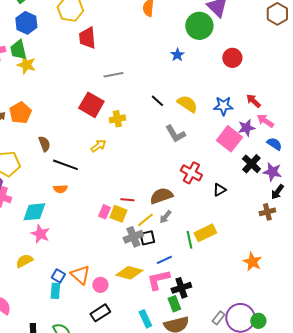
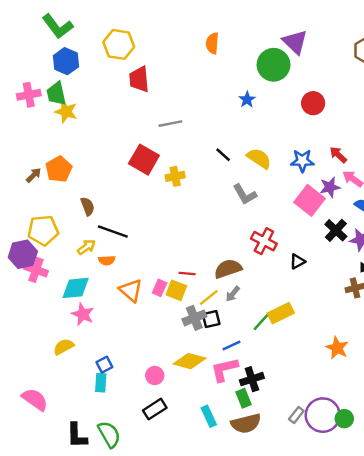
yellow arrow: (98, 146) -> (86, 247), moved
green line: (189, 240) -> (262, 321), turned 54
orange triangle: (80, 275) -> (131, 290), moved
blue square: (58, 276) -> (104, 365), turned 32

